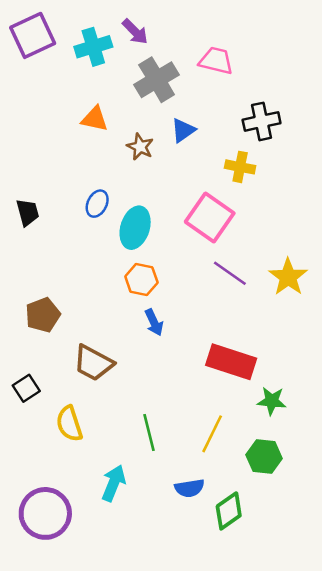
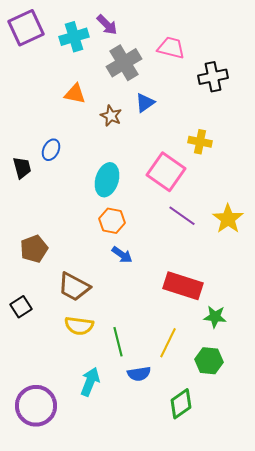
black cross: (262, 121) -> (213, 77), moved
yellow cross: (240, 167) -> (200, 142), moved
blue ellipse: (97, 204) -> (51, 150), moved
blue arrow: (154, 322) -> (122, 255), turned -30
yellow semicircle: (69, 424) -> (79, 326), moved, turned -64
blue semicircle: (189, 488) -> (139, 374), moved

